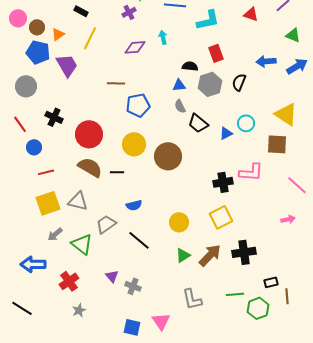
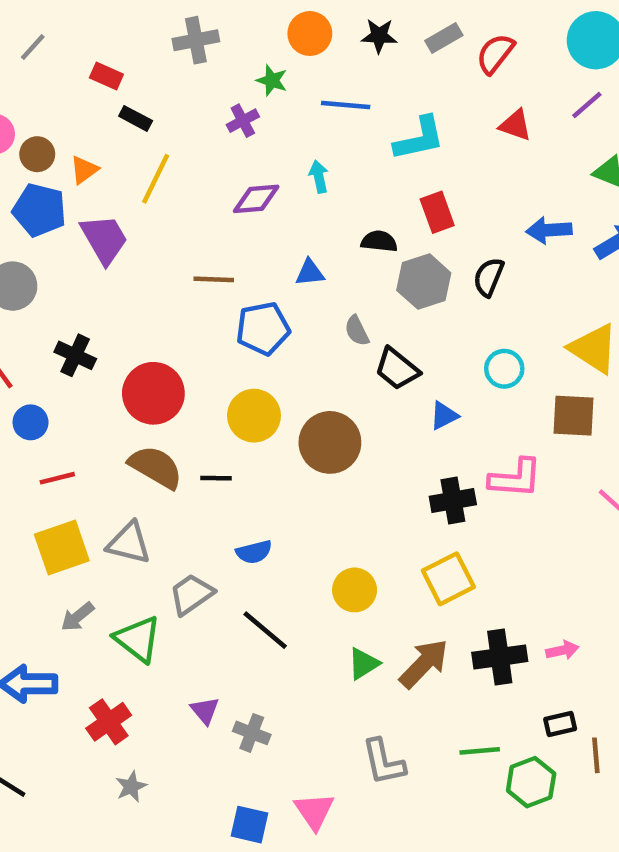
blue triangle: (179, 85) -> (310, 273), moved
blue triangle: (226, 133) -> (444, 416), moved
pink arrow: (288, 219) -> (562, 650), moved

